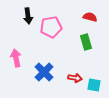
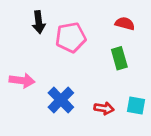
pink arrow: (16, 58) -> (22, 81), turned 108
cyan square: (94, 85) -> (136, 106), moved

